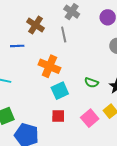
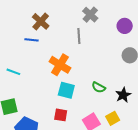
brown cross: (36, 25) -> (41, 21), moved
cyan square: (60, 91) -> (66, 90), turned 30

